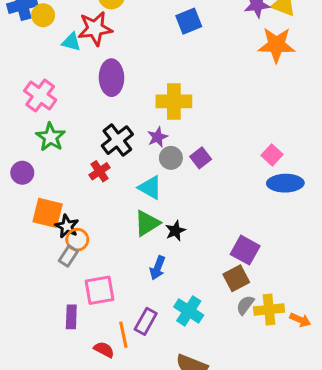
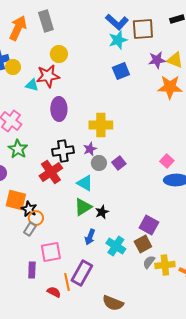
blue square: (189, 21) -> (121, 71), moved
black cross: (117, 140) -> (63, 151), turned 30
red cross: (100, 171) -> (51, 172), size x1.6
cyan cross: (189, 311) -> (116, 246), moved
purple rectangle: (146, 321) -> (82, 273), size x1.4

